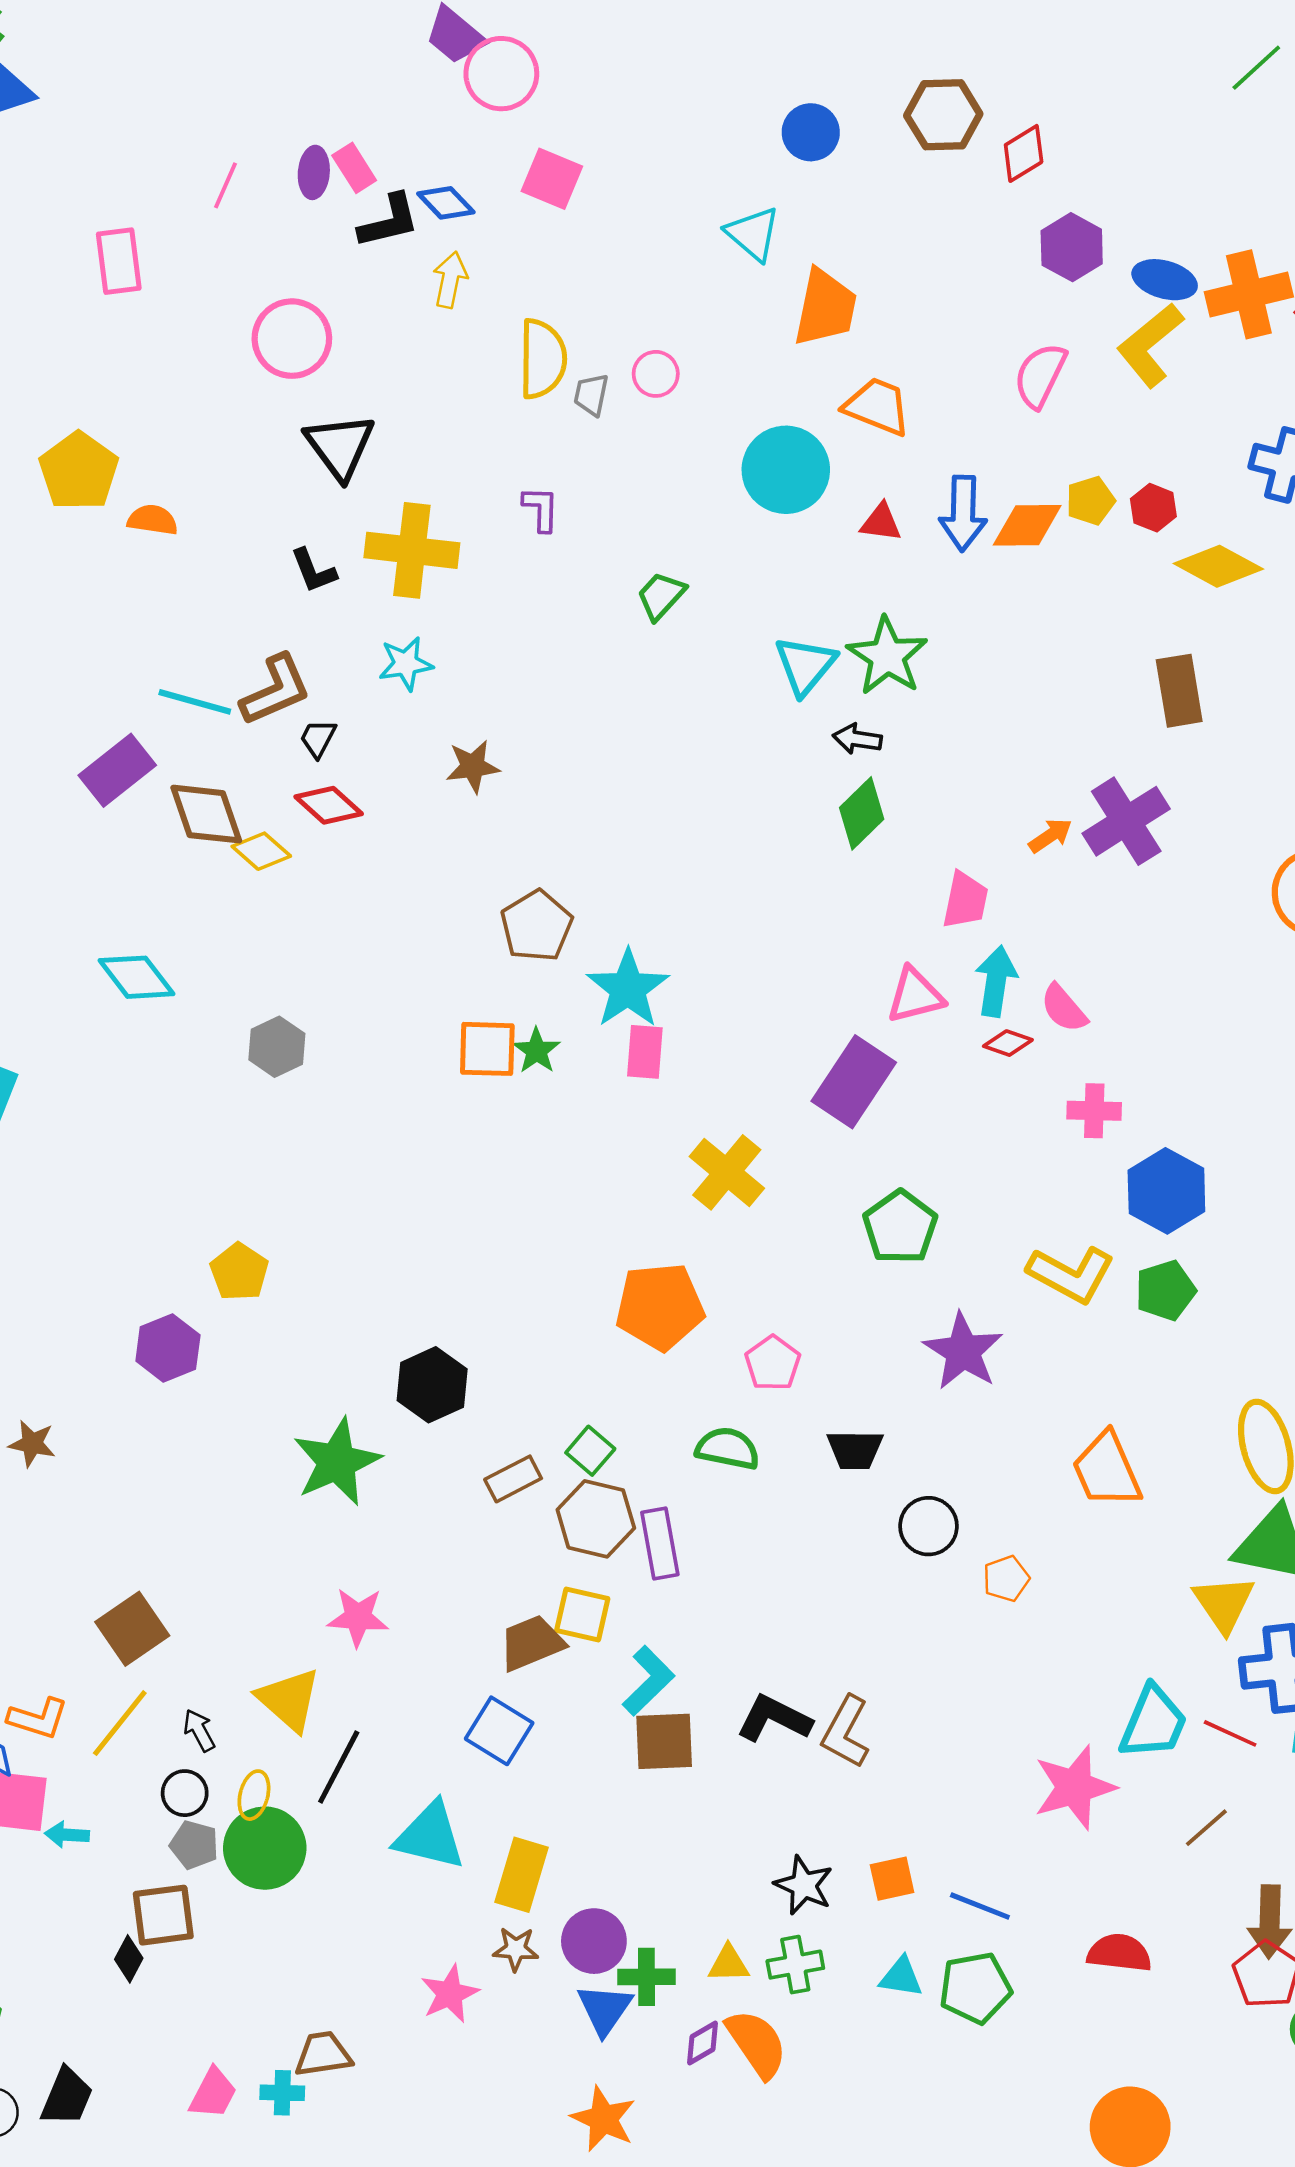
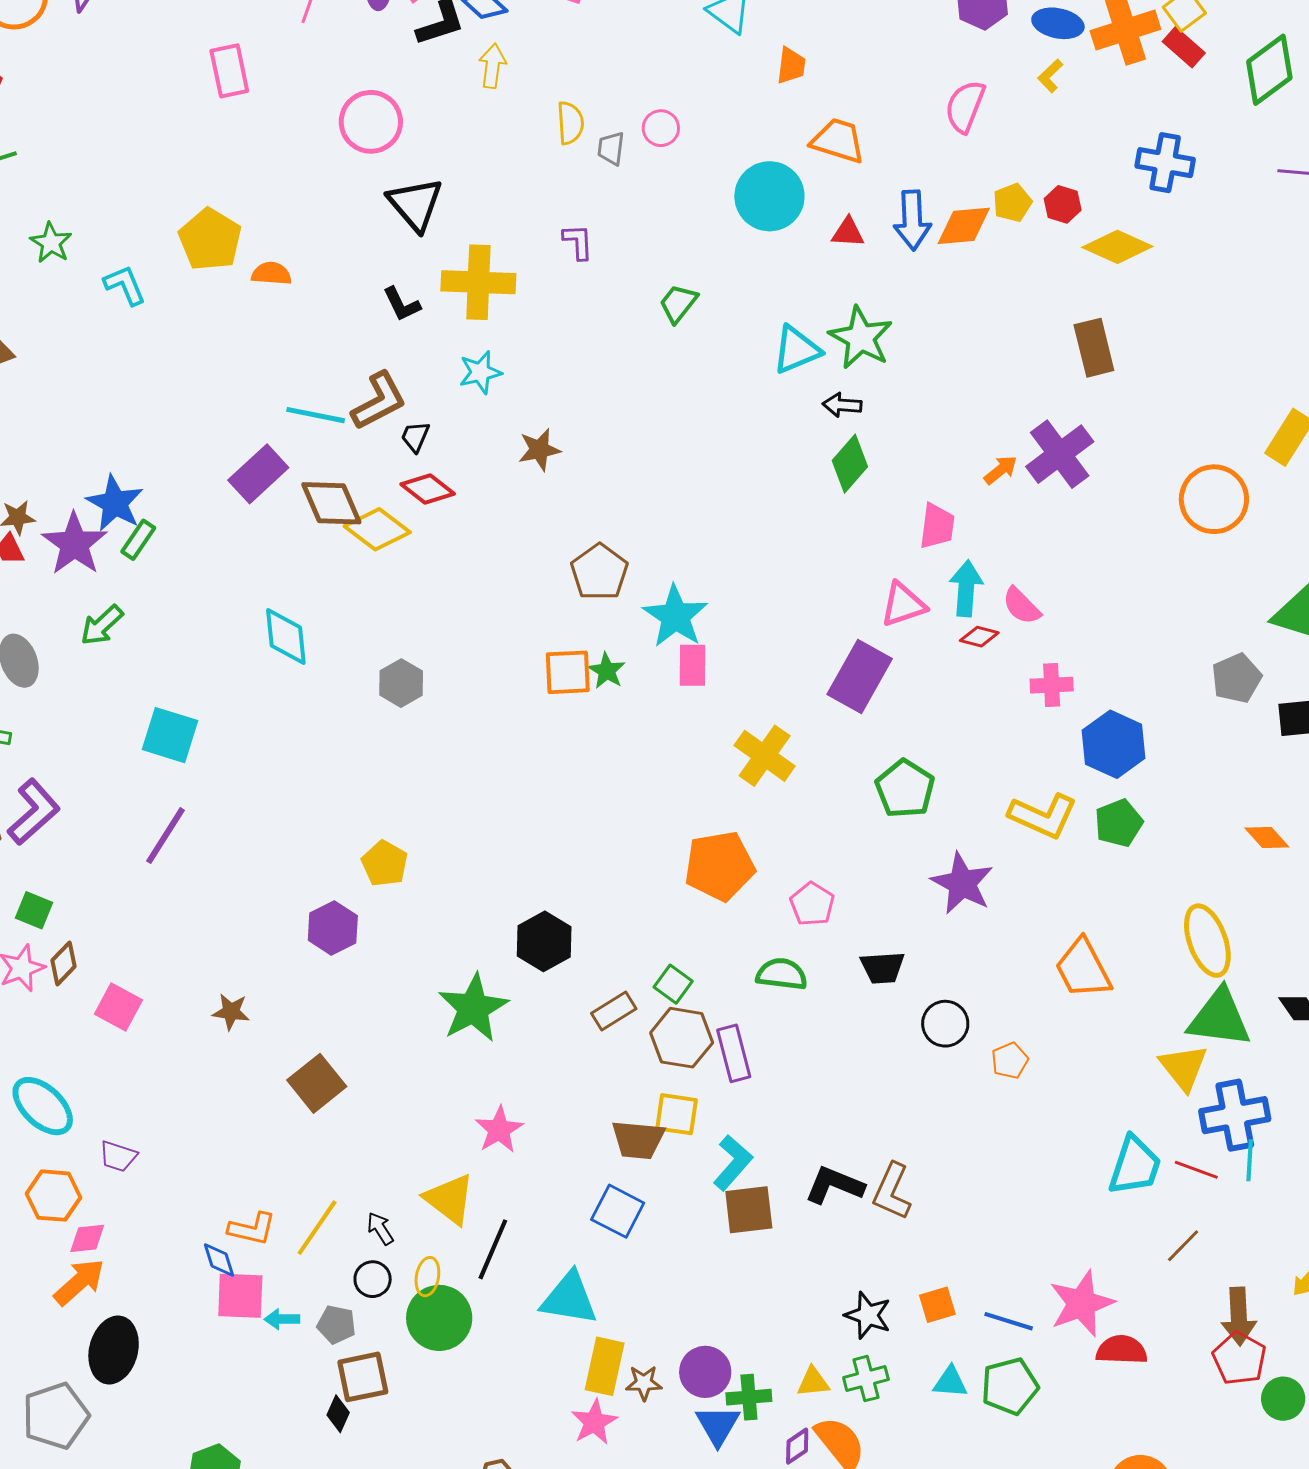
orange trapezoid: (825, 308) -> (791, 66), size x0.6
yellow L-shape: (1150, 345) -> (1050, 76), size x0.5
yellow semicircle: (542, 359) -> (570, 123), size x0.7
cyan triangle: (805, 665) -> (796, 350), turned 32
yellow diamond: (261, 851) -> (377, 529), size x1.4
cyan diamond: (136, 977) -> (286, 636), turned 36
pink star: (358, 1617) -> (499, 1130), turned -30
brown square: (132, 1629) -> (317, 1083), moved
brown trapezoid: (532, 1643) -> (638, 1140), turned -148
pink star: (1074, 1787) -> (1082, 1303), moved
gray pentagon: (194, 1845) -> (336, 1325), moved
yellow rectangle: (522, 1875) -> (605, 1366), moved

